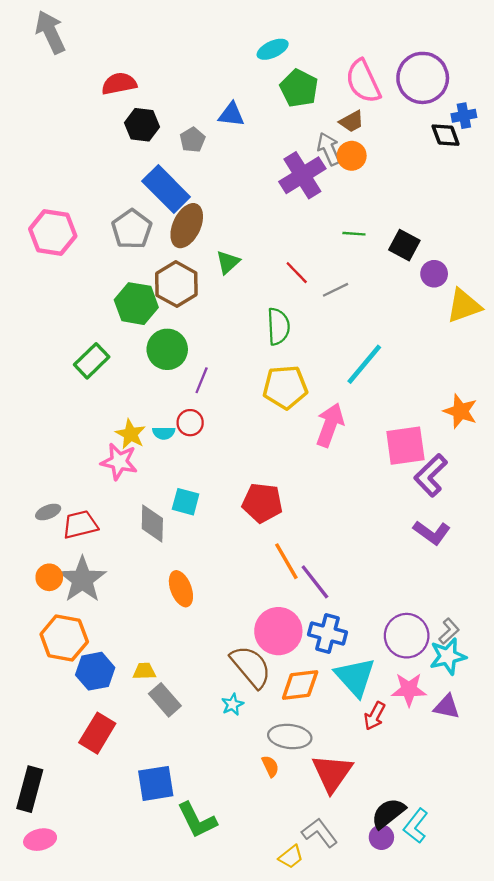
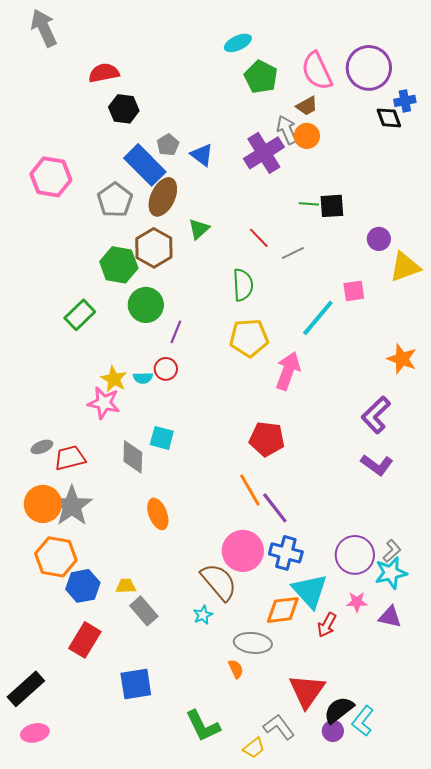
blue triangle: (231, 115) -> (202, 155), moved, turned 30
gray pentagon: (192, 140) -> (168, 145), moved
pink hexagon: (53, 233) -> (51, 177), moved
black square: (404, 245) -> (332, 206), moved, turned -32
pink square: (405, 446) -> (354, 291), moved, size x0.6
red pentagon: (262, 503) -> (267, 439), moved
orange circle: (49, 577) -> (43, 504), size x1.6
orange diamond: (300, 685) -> (283, 610), moved
pink star: (409, 690) -> (357, 602), size x0.7
red triangle: (332, 773) -> (307, 691), moved
black rectangle: (30, 789) -> (26, 689), turned 33
green L-shape: (197, 820) -> (203, 726), moved

